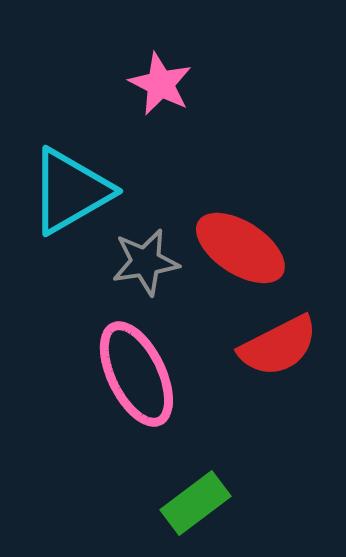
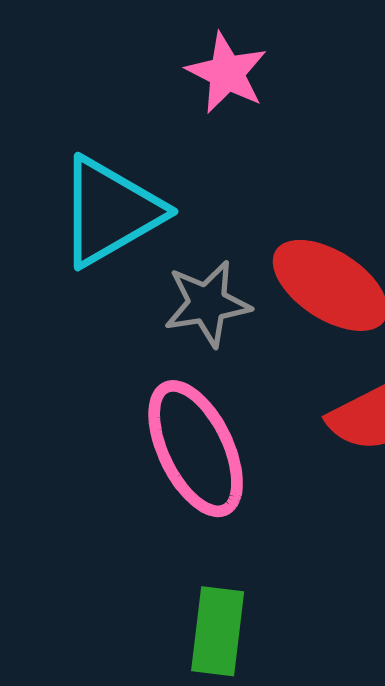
green rectangle: (195, 503) -> (218, 631), moved, turned -46

